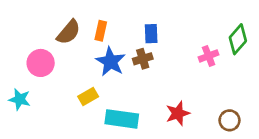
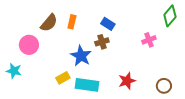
blue rectangle: (151, 34) -> (108, 24), turned -56
green diamond: (238, 39) -> (170, 16), moved
blue star: (111, 62) -> (81, 56), moved
yellow rectangle: (88, 97) -> (63, 78), moved

